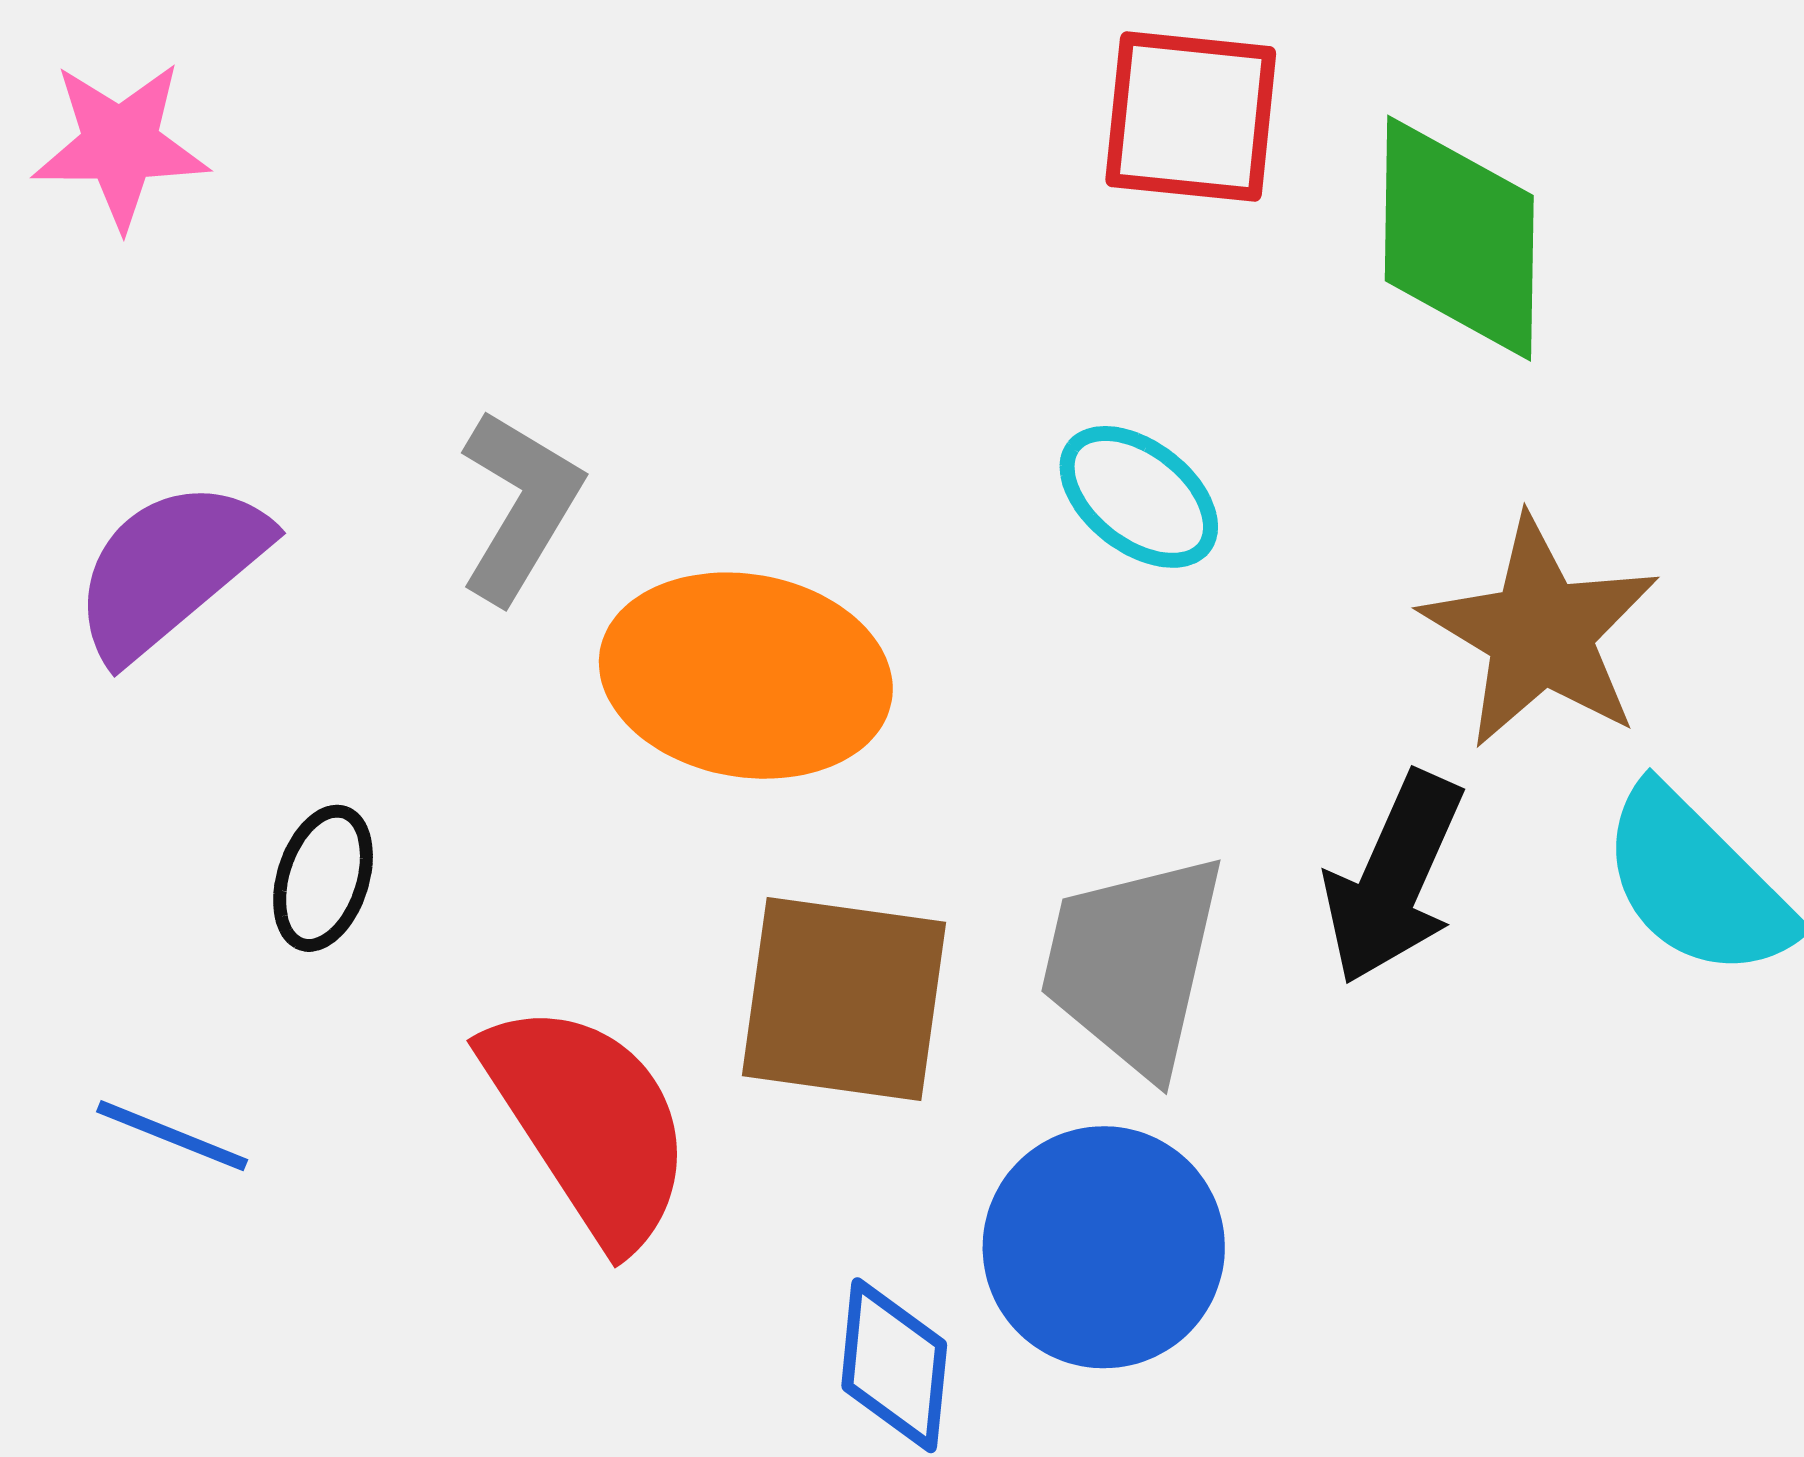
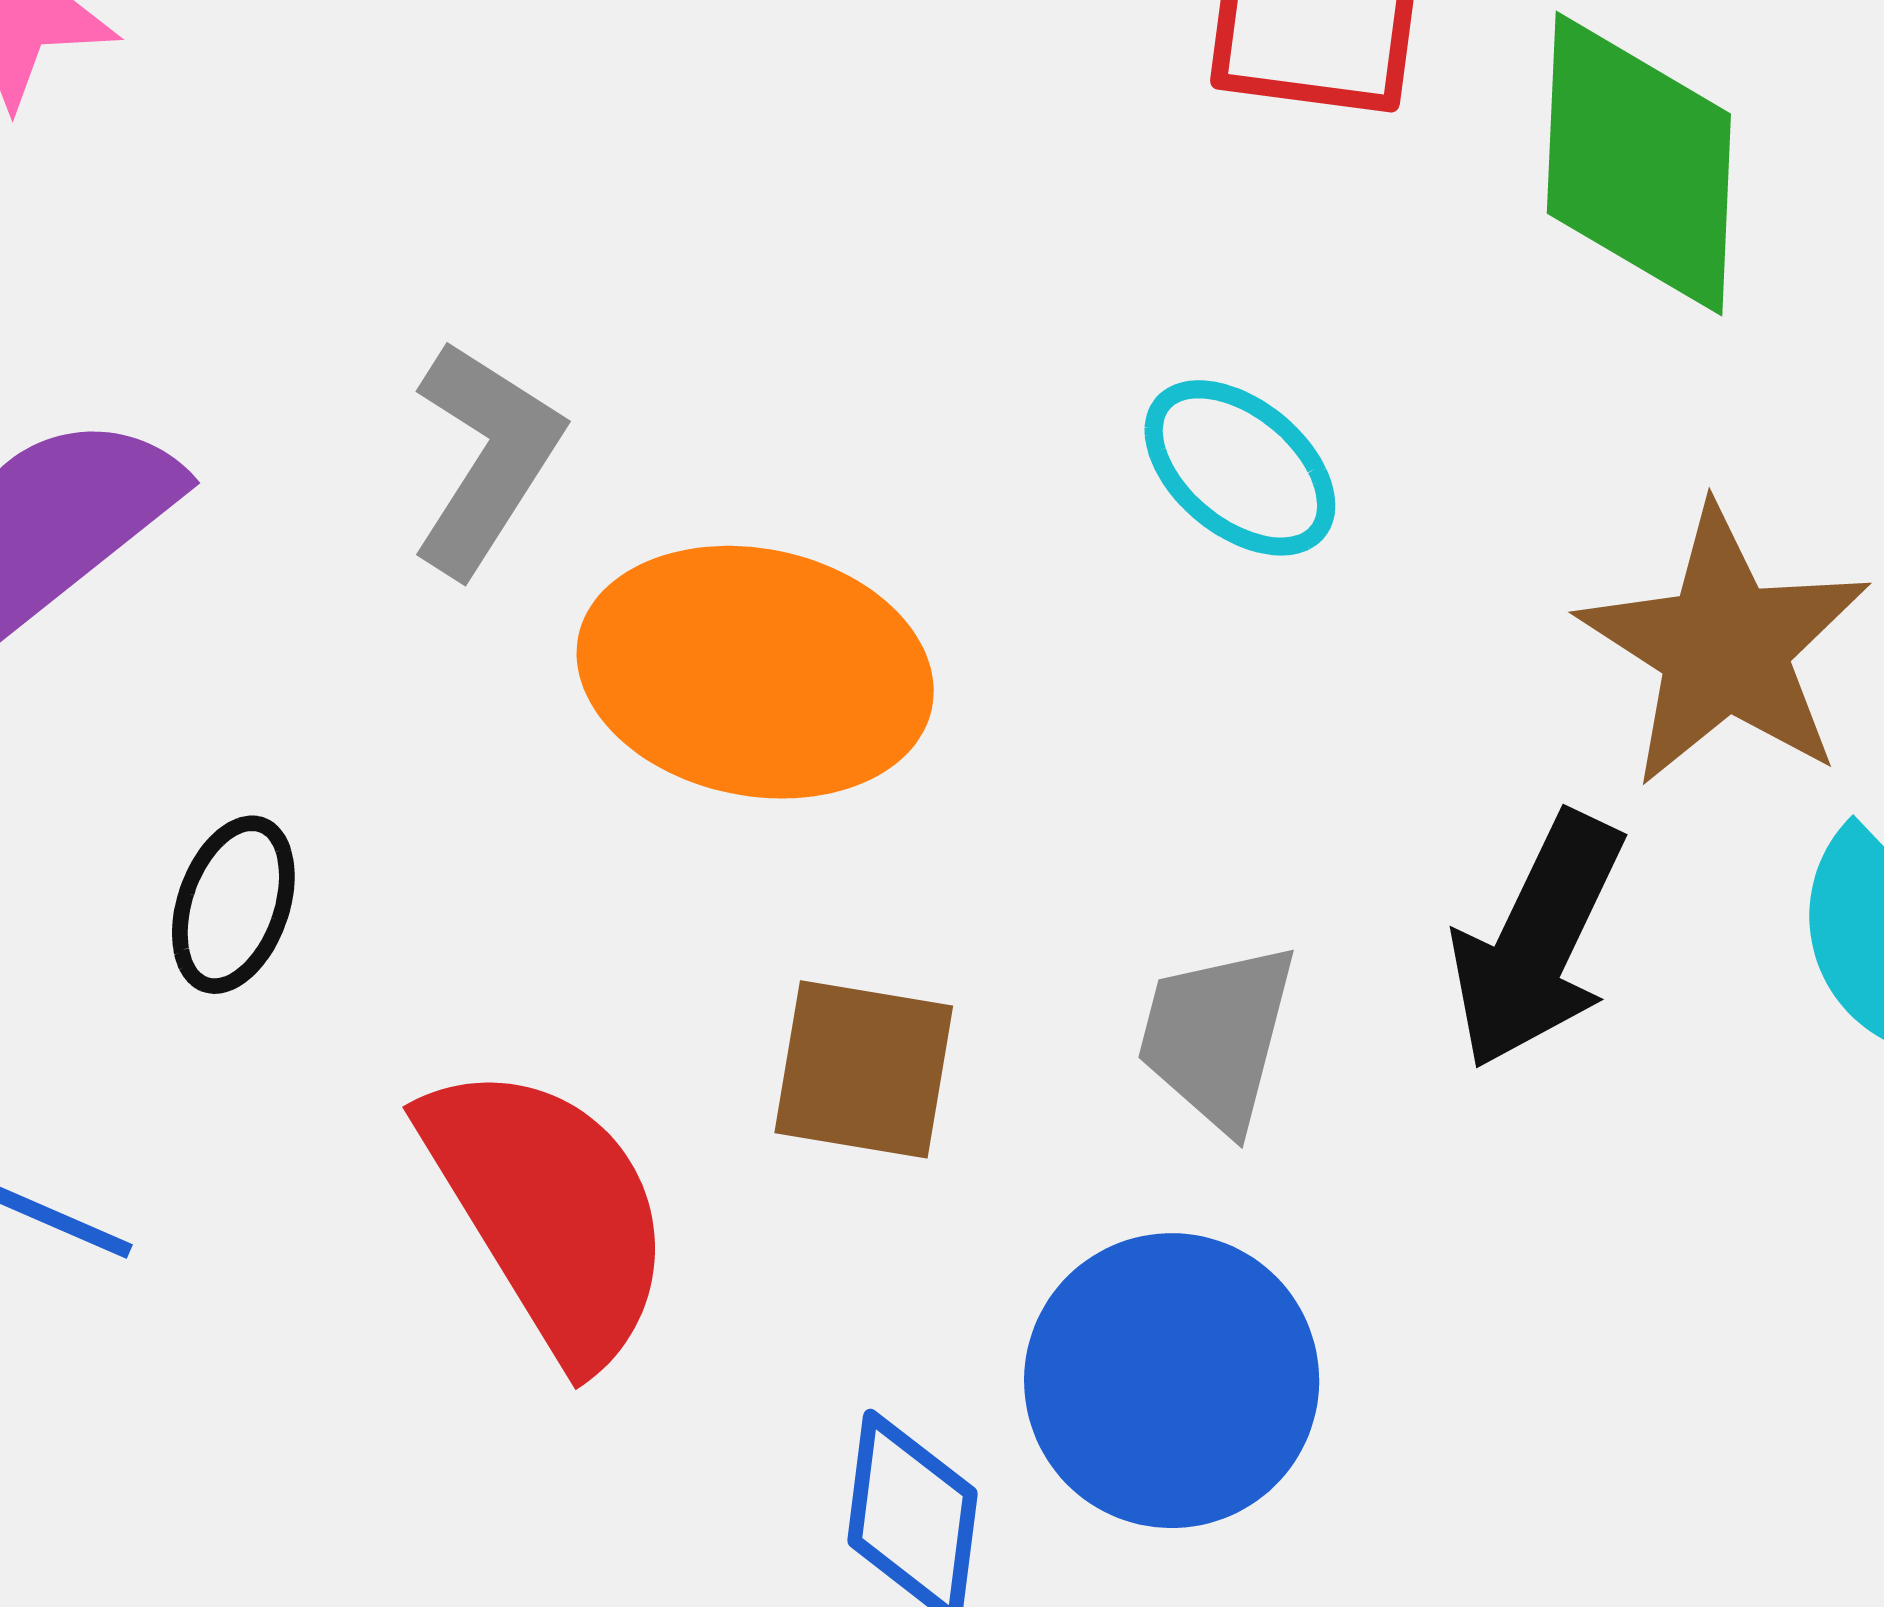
gray trapezoid: (1133, 964) -> (1217, 1036), size x0.7
brown square: (844, 999) -> (864, 1069), size x0.7

